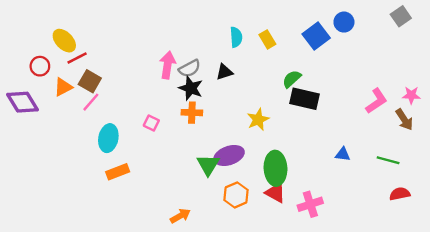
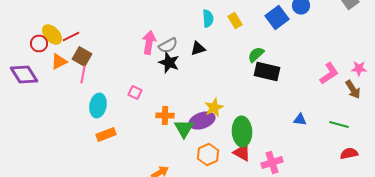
yellow ellipse: (64, 41) -> (52, 34), moved
pink line: (91, 102) -> (83, 74), turned -30
orange cross: (192, 113) -> (165, 116), moved
yellow star: (258, 120) -> (214, 108), moved

